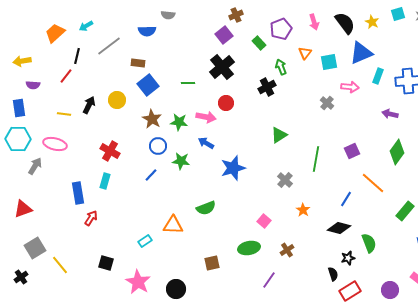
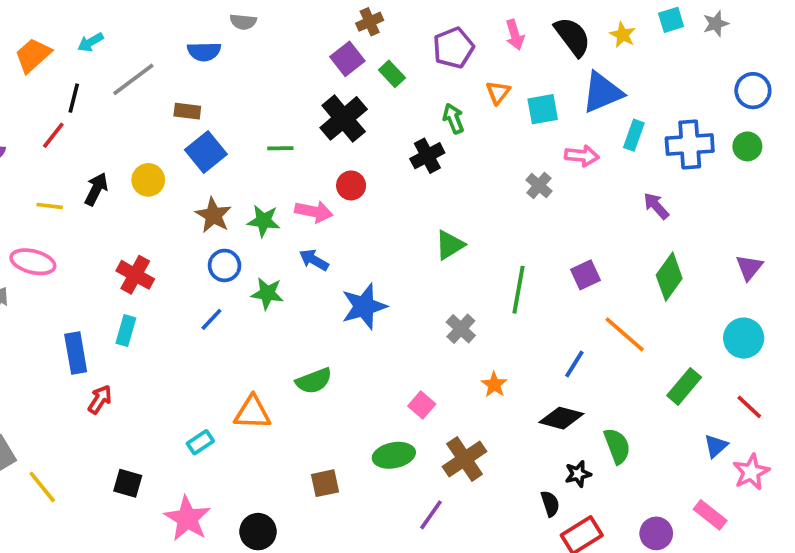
green rectangle: (259, 43) -> (392, 74), moved
purple arrow: (390, 114) -> (656, 206), turned 35
brown cross: (287, 250) -> (465, 459), size x1.6

